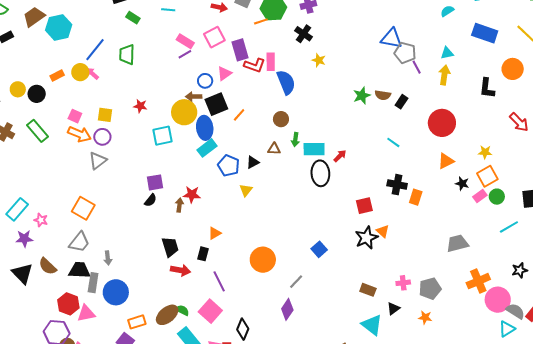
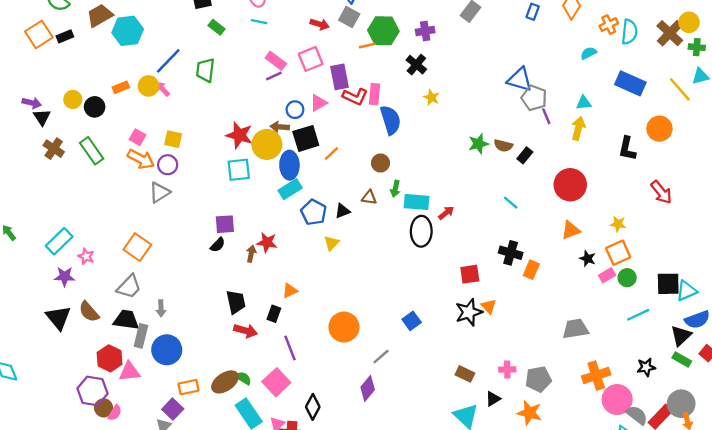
red star: (140, 106) -> (239, 135), moved, size x1.6
orange star: (425, 317) -> (529, 413), size x1.5

